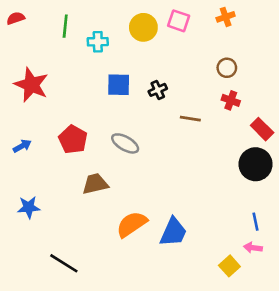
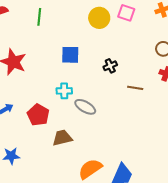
cyan cross: (98, 42) -> (64, 91), moved
blue square: (119, 85) -> (70, 55), moved
red pentagon: (73, 139) -> (38, 115), moved

